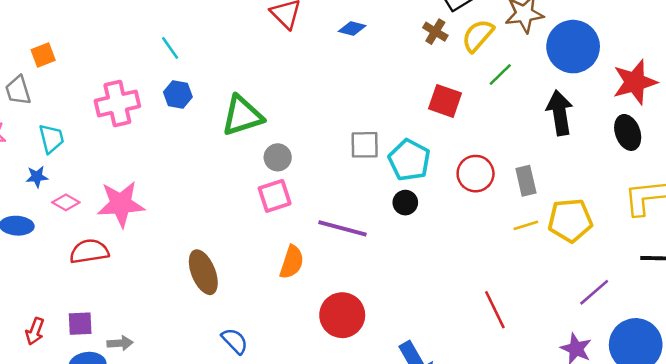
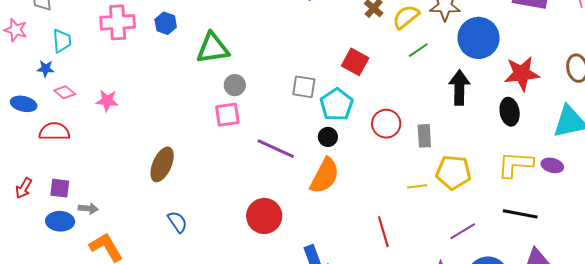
red square: (445, 101) -> (355, 62), moved
pink star: (121, 204) -> (107, 101), size x0.6
yellow line: (526, 225) -> (417, 186), moved
red semicircle: (89, 251) -> (54, 131), moved
orange semicircle: (292, 262) -> (325, 176), moved, size x1.4
brown ellipse: (203, 272) -> (162, 164), turned 36

